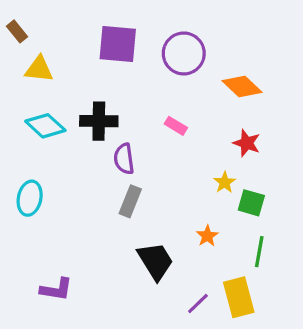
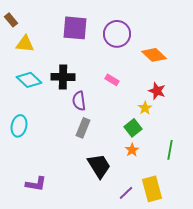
yellow star: (225, 182) -> (145, 108), moved
green square: (251, 203) -> (133, 128), moved, turned 36
green line: (259, 252) -> (170, 150), moved

